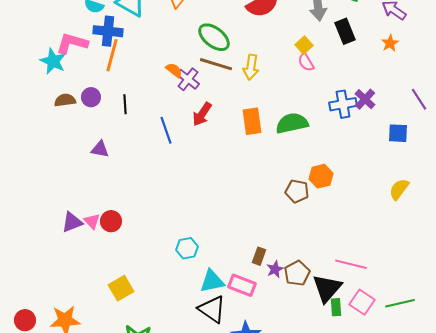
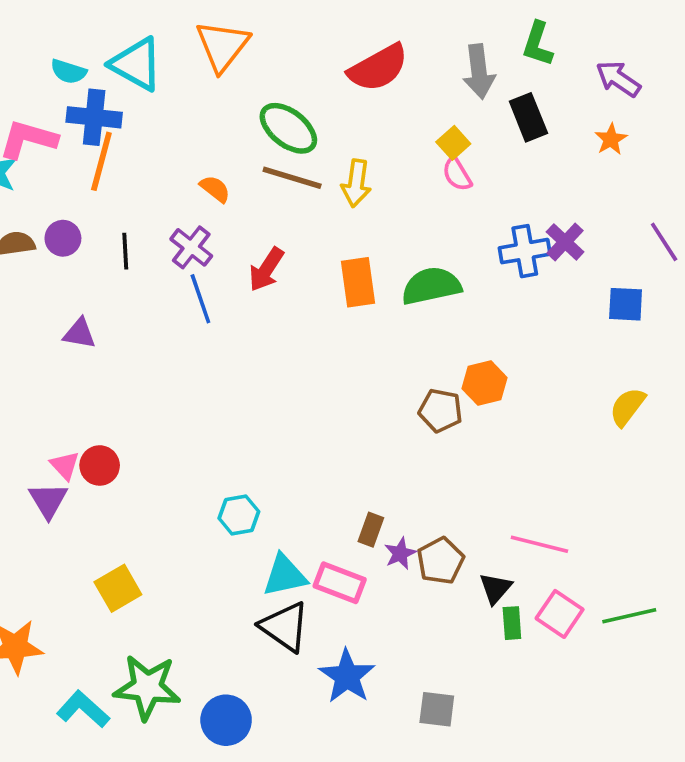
purple cross: (188, 79) -> (191, 247), moved
purple triangle: (72, 222) -> (48, 500), moved, turned -40
black triangle: (327, 288) -> (495, 588), size x0.6

